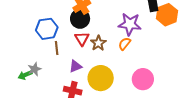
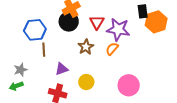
red triangle: (82, 39) -> (97, 22), moved
green arrow: (25, 75) -> (16, 86), moved
yellow circle: (101, 78) -> (86, 82), size x0.6

